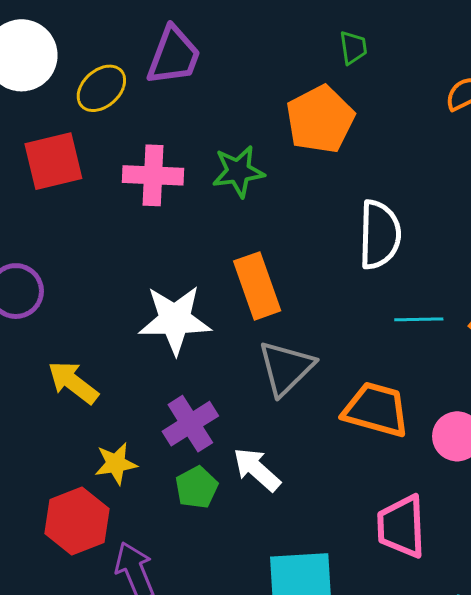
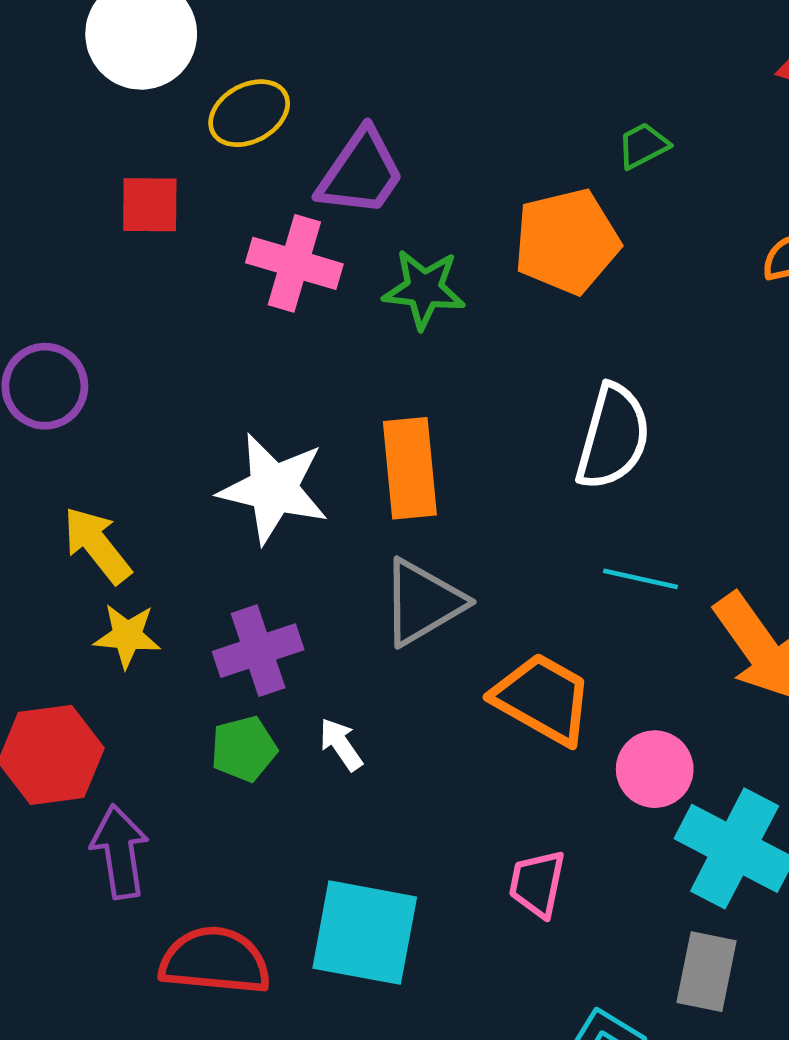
green trapezoid: (353, 48) -> (643, 146), turned -123
purple trapezoid: (174, 56) -> (361, 173), moved
red square: (53, 161) -> (150, 205), size x0.7
yellow star: (116, 464) -> (127, 636), moved
white arrow: (257, 469) -> (341, 744), size x0.7
pink trapezoid: (401, 526) -> (537, 884), size x0.7

